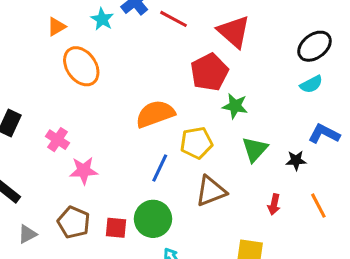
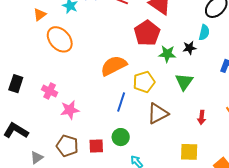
cyan semicircle: (311, 84) -> (204, 32), moved, turned -42
black star: (296, 160) -> (189, 48), moved
green circle: (153, 219) -> (121, 137), size x0.7

